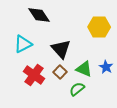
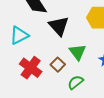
black triangle: (61, 49) -> (59, 26), moved
green triangle: (84, 69) -> (78, 52), moved, turned 30

